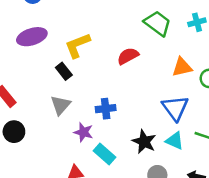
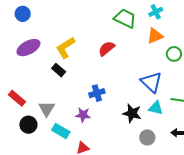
orange triangle: (182, 67) -> (155, 36), moved
gray triangle: (61, 105) -> (47, 109), moved
cyan rectangle: (105, 154) -> (61, 131), moved

